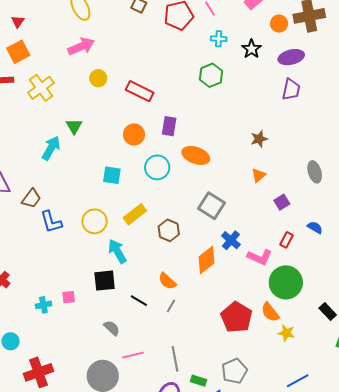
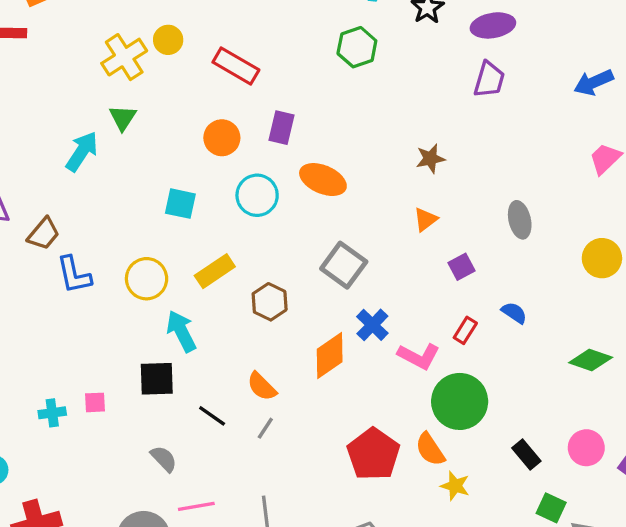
yellow cross: (41, 88) -> (124, 57), moved

